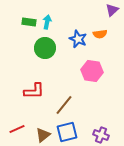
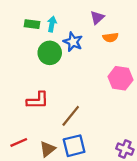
purple triangle: (112, 10) -> (97, 17), moved
blue star: (78, 39) -> (73, 42), moved
pink hexagon: (92, 71) -> (120, 78), moved
purple cross: (101, 135) -> (125, 149), moved

